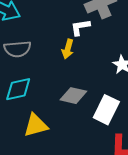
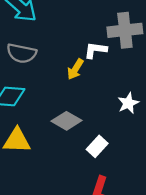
white rectangle: (106, 110) -> (97, 146), size x0.7

